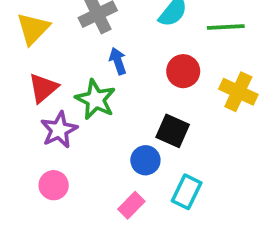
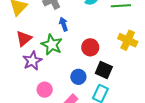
red circle: (183, 71) -> (90, 47), moved
black square: (173, 131) -> (104, 70), moved
pink circle: (54, 185) -> (45, 90), moved

